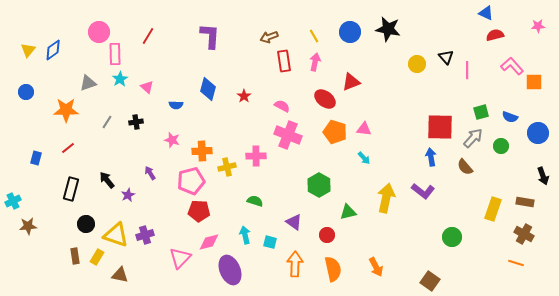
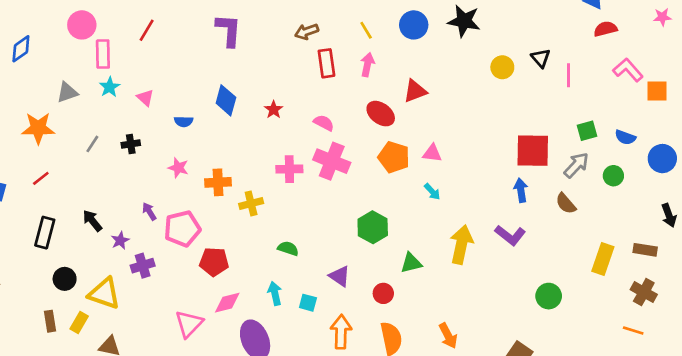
pink cross: (256, 156) -> (289, 169), moved
pink pentagon: (191, 181) -> (182, 229), moved
purple cross: (145, 235) -> (143, 266), moved

